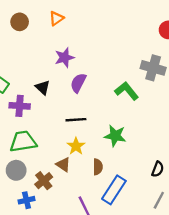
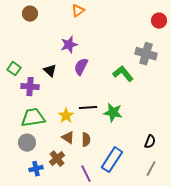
orange triangle: (56, 18) -> (78, 11), moved
black line: (76, 120) -> (88, 108), moved
yellow star: (76, 146) -> (66, 116), moved
brown semicircle: (98, 167) -> (86, 140), moved
brown cross: (44, 181) -> (57, 159), moved

